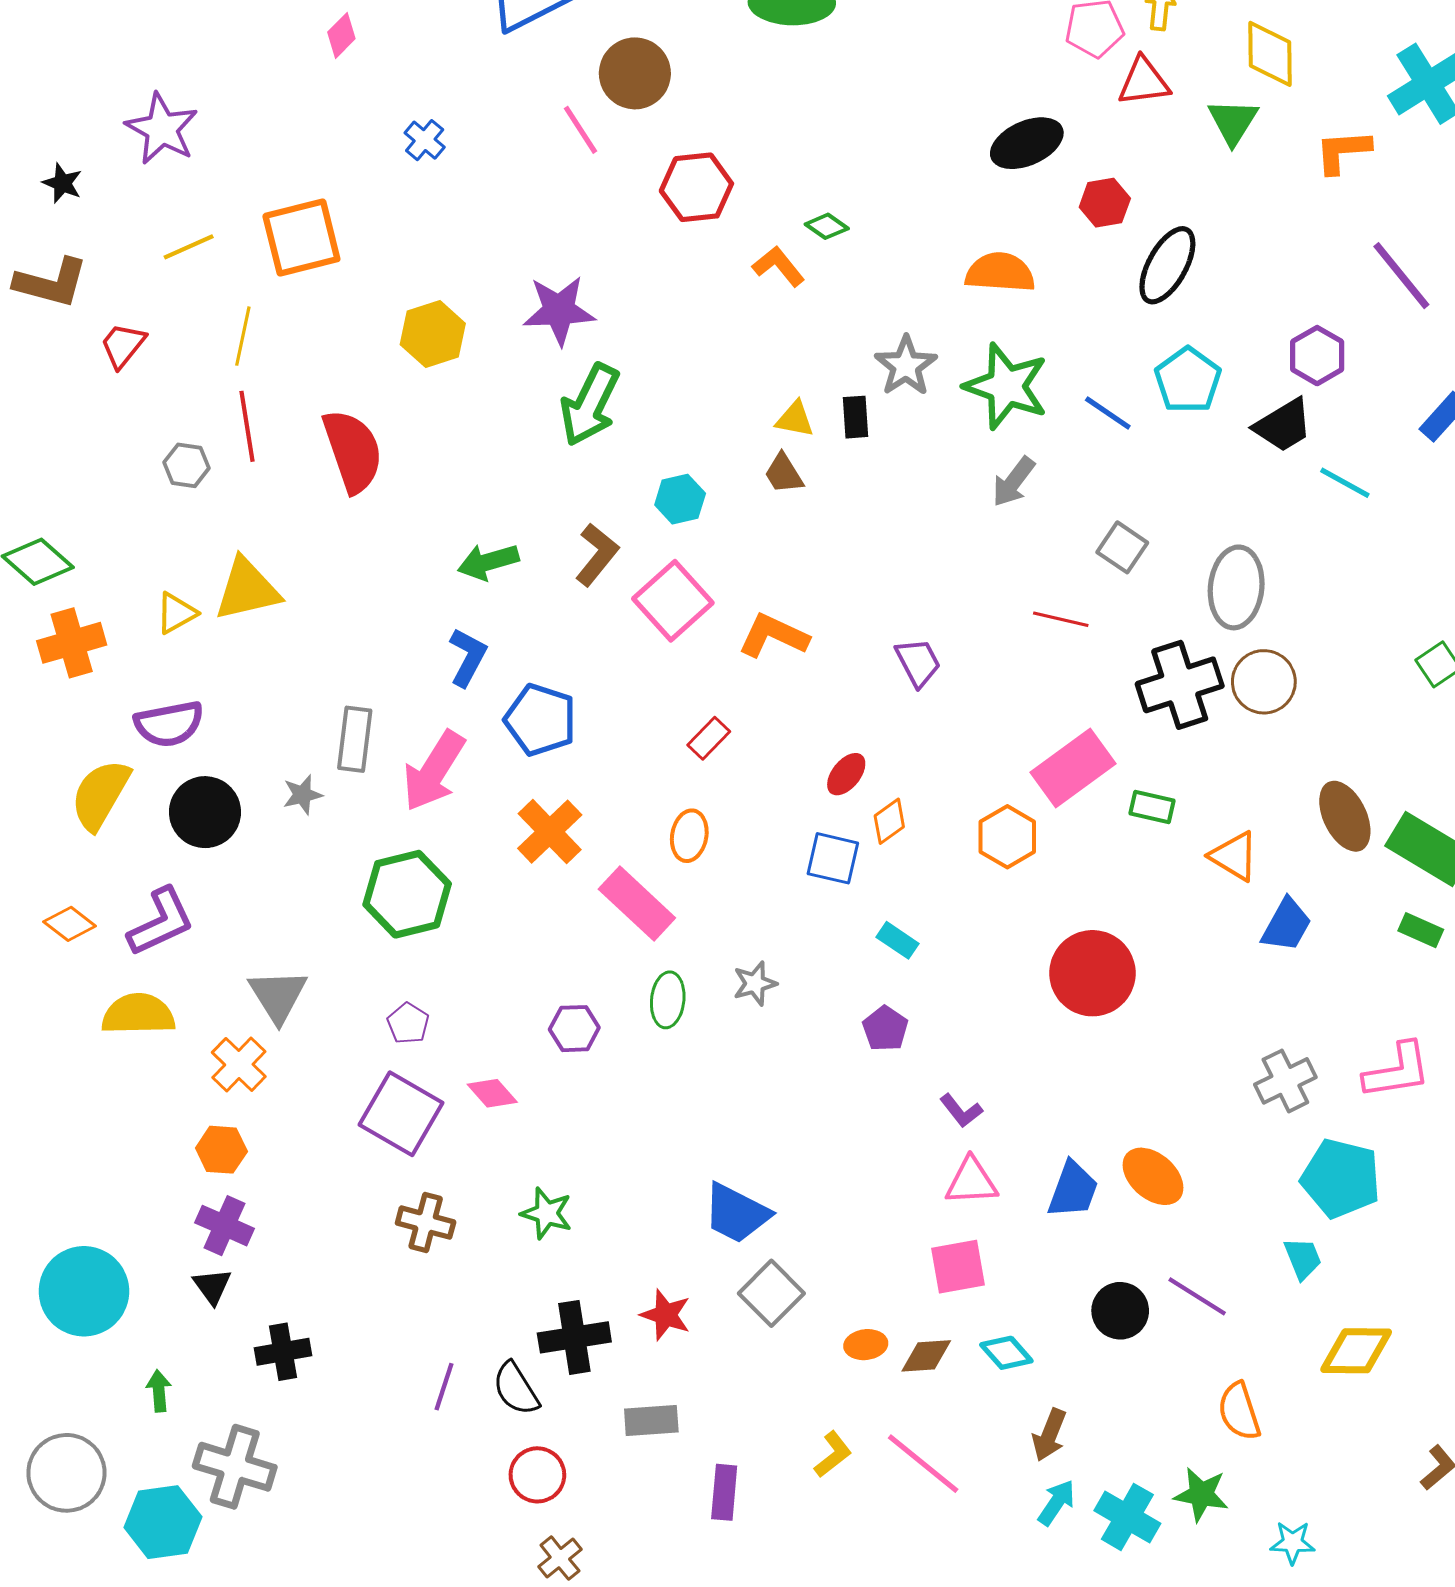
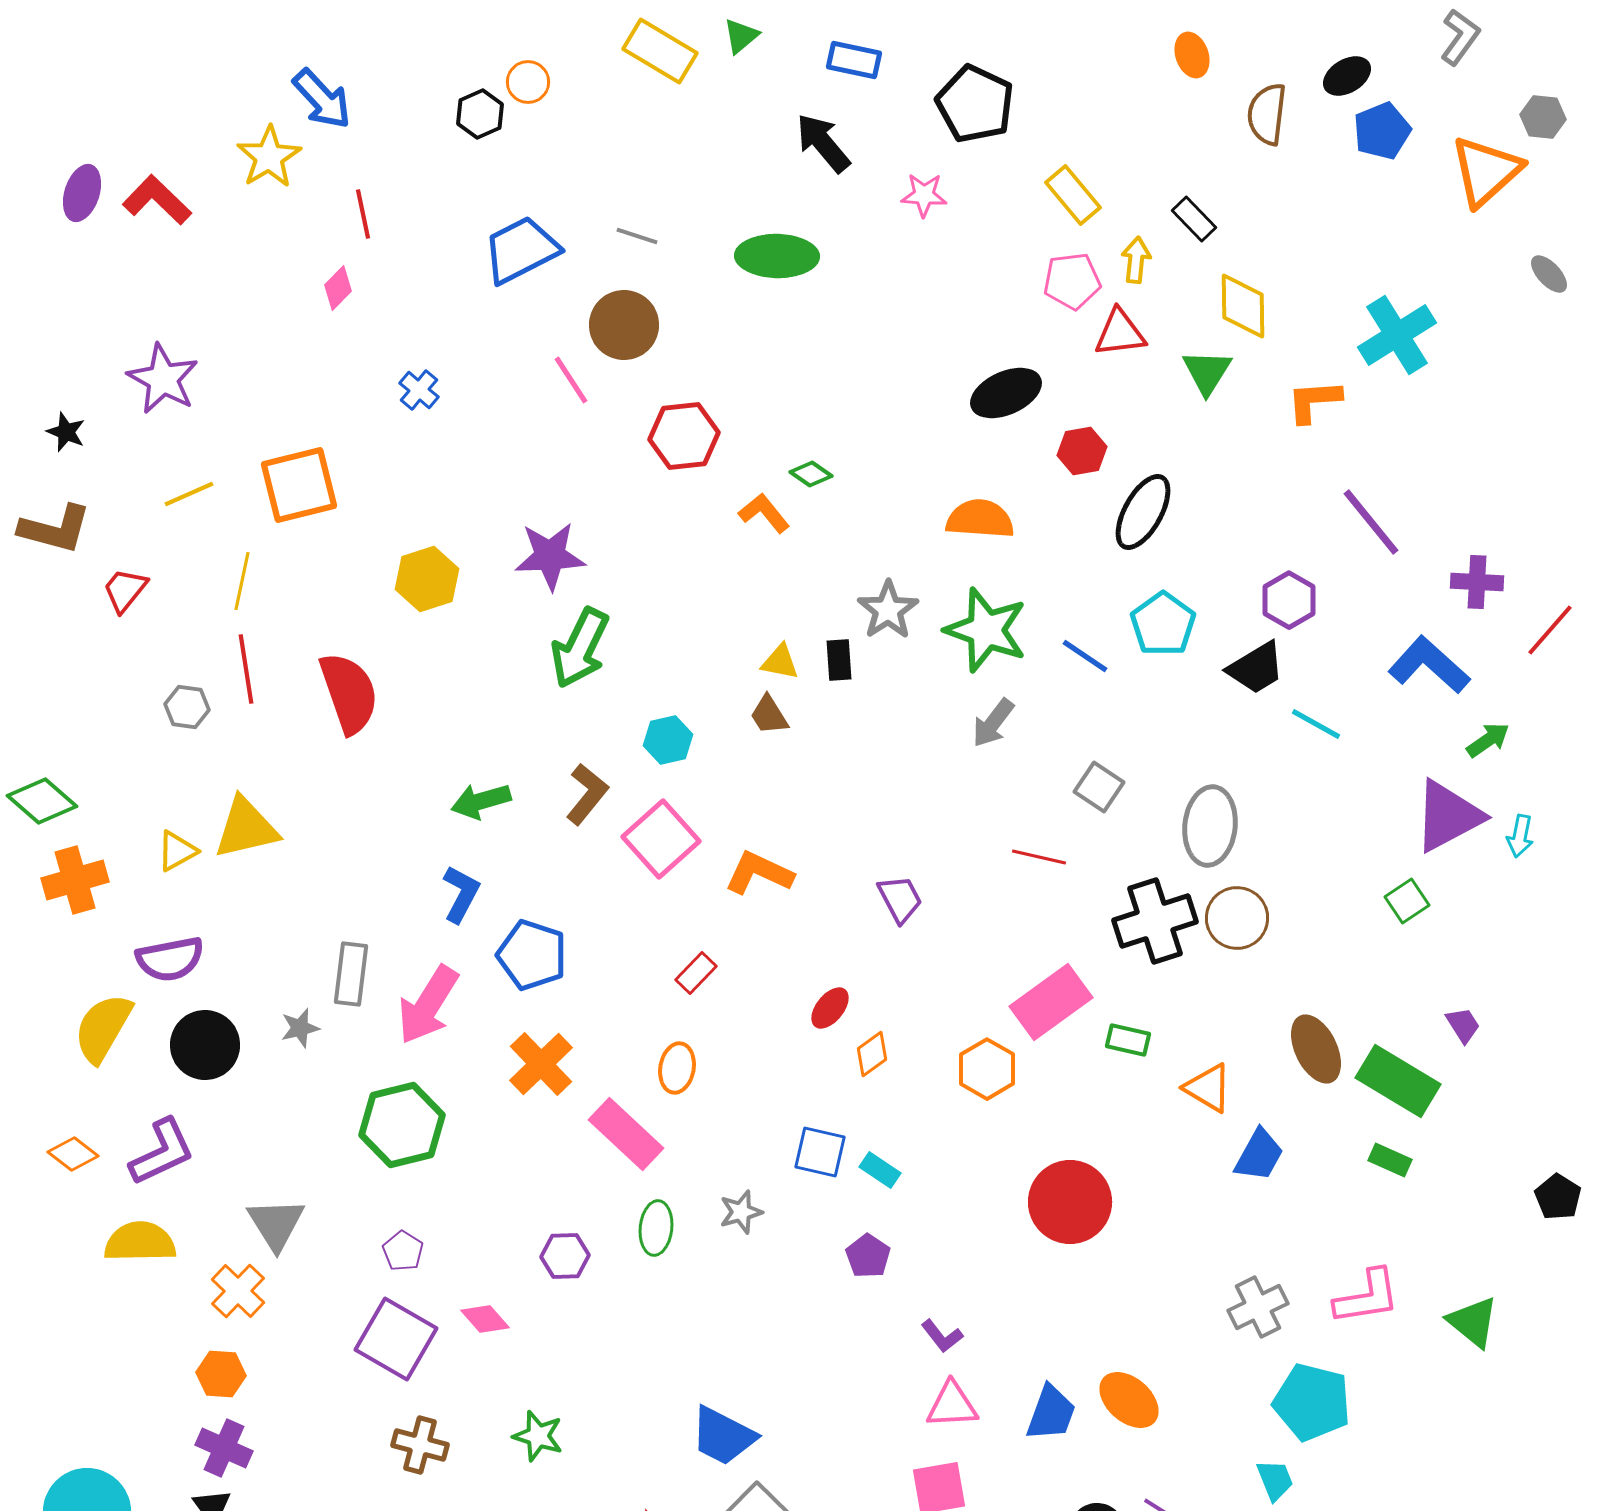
blue square: (833, 858) -> (820, 1152), moved

